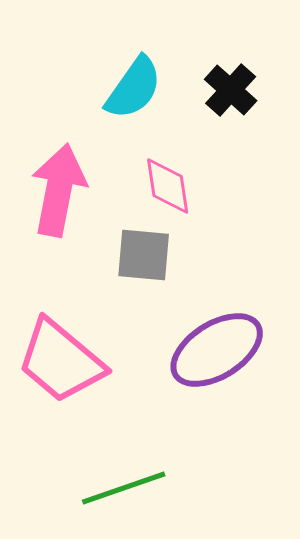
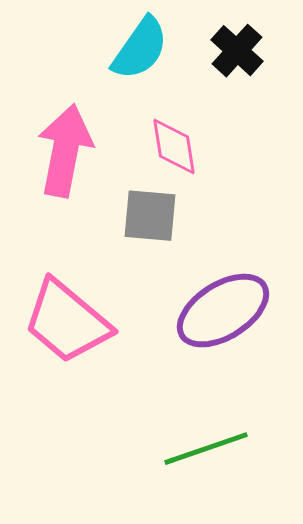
green line: (124, 488) -> (206, 449), moved

